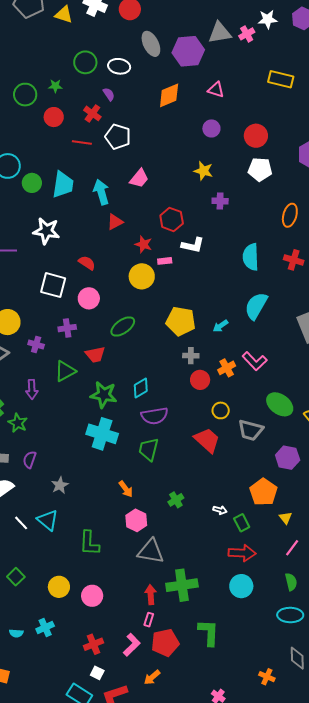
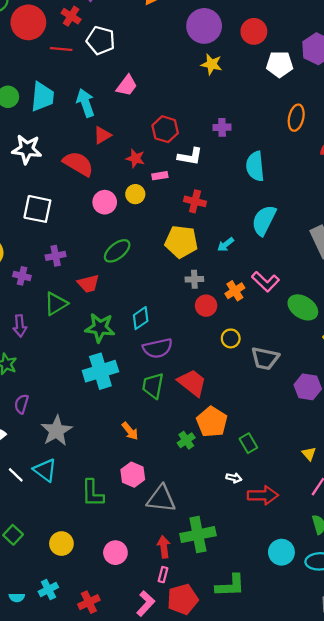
red circle: (54, 117) -> (28, 22), size x1.6
purple circle: (211, 128) -> (204, 26), size x1.8
white pentagon: (260, 169) -> (280, 64), moved
yellow star: (203, 171) -> (212, 64), moved
purple cross: (220, 201) -> (222, 127), moved
red cross: (294, 260) -> (195, 201), moved
red semicircle: (87, 263) -> (78, 164), moved, size x1.6
yellow circle: (142, 276) -> (135, 194), size x0.7
pink circle: (89, 298) -> (105, 202), moved
green ellipse: (280, 404) -> (303, 307), moved
cyan cross: (102, 434) -> (100, 371), turned -32
red trapezoid: (207, 440) -> (192, 383), moved
gray star: (60, 485) -> (56, 431), size x1.6
orange pentagon: (263, 492) -> (212, 422), moved
white arrow: (220, 510) -> (234, 478), moved
pink hexagon: (136, 520) -> (133, 475), moved
green rectangle: (242, 523) -> (248, 443), moved
cyan circle: (241, 586) -> (281, 552), moved
pink circle: (92, 596) -> (115, 553), moved
green L-shape: (209, 633) -> (230, 586), turned 88
red cross: (93, 644) -> (89, 602), moved

